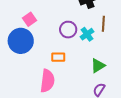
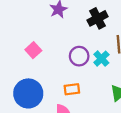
blue circle: (21, 41) -> (28, 93), moved

